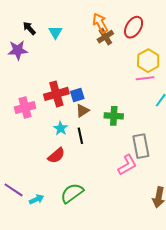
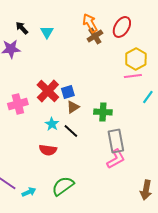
red cross: (56, 94) -> (48, 91), turned -30
black line: (80, 136) -> (71, 131), turned -35
gray rectangle: (141, 146) -> (116, 141), moved
red semicircle: (56, 156) -> (48, 150), turned 48

